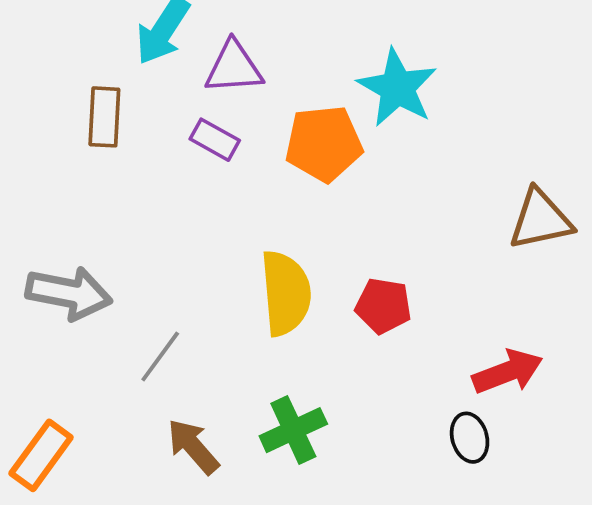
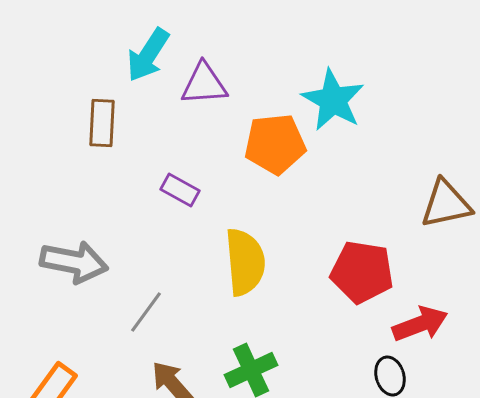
purple rectangle: (215, 140) -> (180, 190), moved
red pentagon: (383, 306) -> (362, 272), moved, size x1.4

